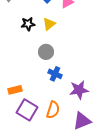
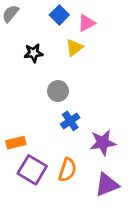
yellow triangle: (49, 24) -> (74, 48), moved
blue cross: (55, 74) -> (70, 121), turned 32

